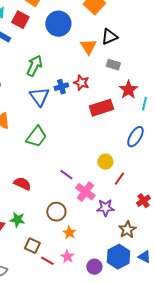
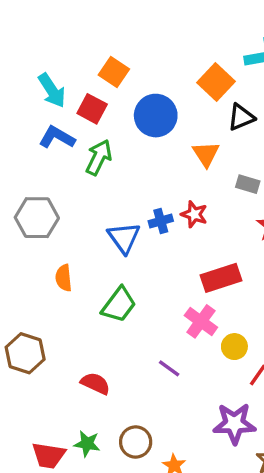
black triangle: (109, 37) -> (241, 117), moved
green arrow: (34, 66) -> (99, 157), moved
red rectangle: (101, 108) -> (221, 278), moved
pink cross: (85, 192) -> (201, 321), moved
purple star: (105, 208) -> (234, 424), size x1.4
brown circle: (56, 212) -> (136, 442), moved

